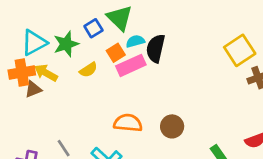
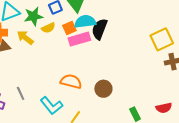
cyan semicircle: (135, 41) -> (85, 22), size x1.5
yellow semicircle: (88, 70) -> (48, 28), moved
yellow arrow: (46, 73) -> (25, 38), moved

